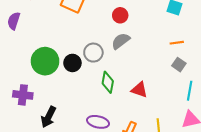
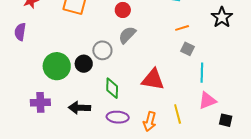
green diamond: (108, 82) -> (112, 88), moved
red triangle: (139, 90) -> (153, 79), size x1.4
black arrow: (48, 117) -> (79, 108), moved, turned 75

